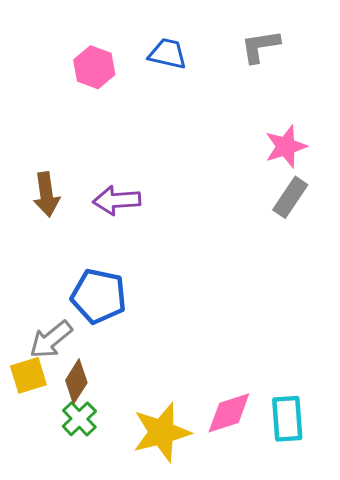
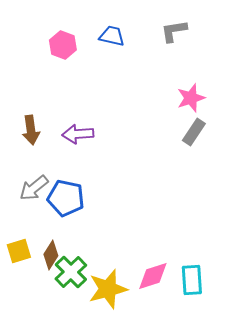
gray arrow: (51, 339) -> (34, 188), moved
green cross: (79, 419) -> (71, 272), moved, size x1.4

